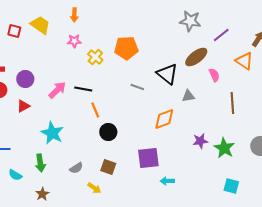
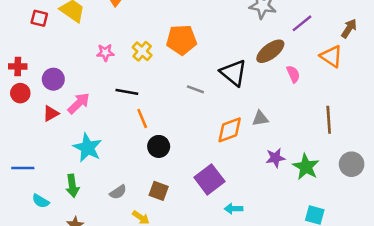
pink star: (74, 41) -> (105, 53), moved
pink arrow: (57, 90) -> (79, 103), moved
gray triangle: (188, 96) -> (260, 119), moved
brown line: (232, 103) -> (329, 120), moved
purple square: (148, 158) -> (209, 179), turned -30

